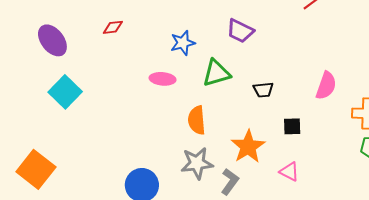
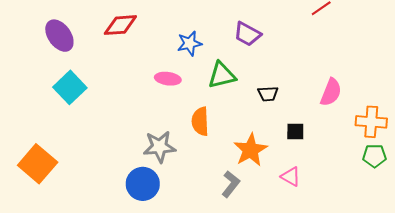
red diamond: (113, 27) -> (120, 25), size x1.6
gray star: (197, 163) -> (159, 147), moved

